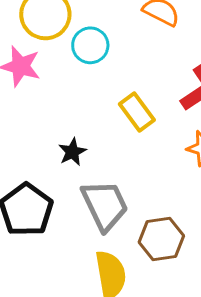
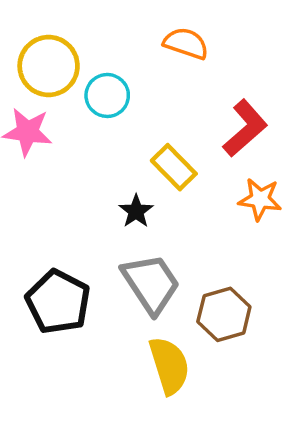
black star: (72, 152) -> (136, 211), moved

